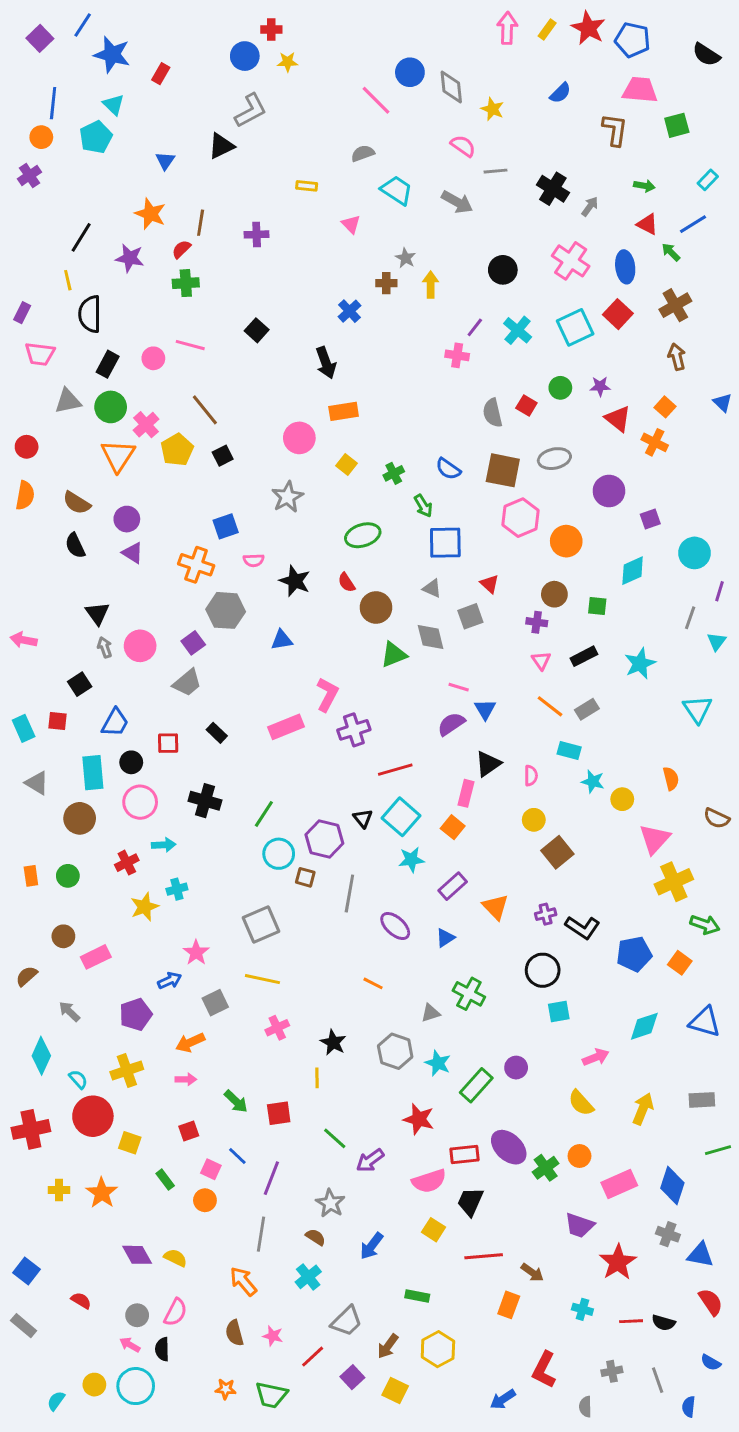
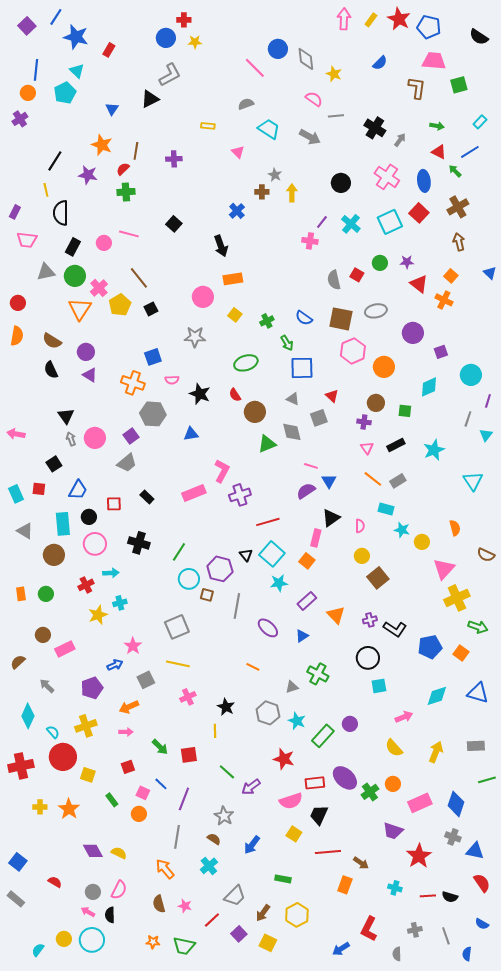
gray star: (288, 497) -> (195, 337), turned 30

